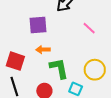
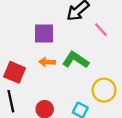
pink line: (89, 28) -> (101, 30), moved
green L-shape: (59, 68) -> (76, 60), moved, turned -50

